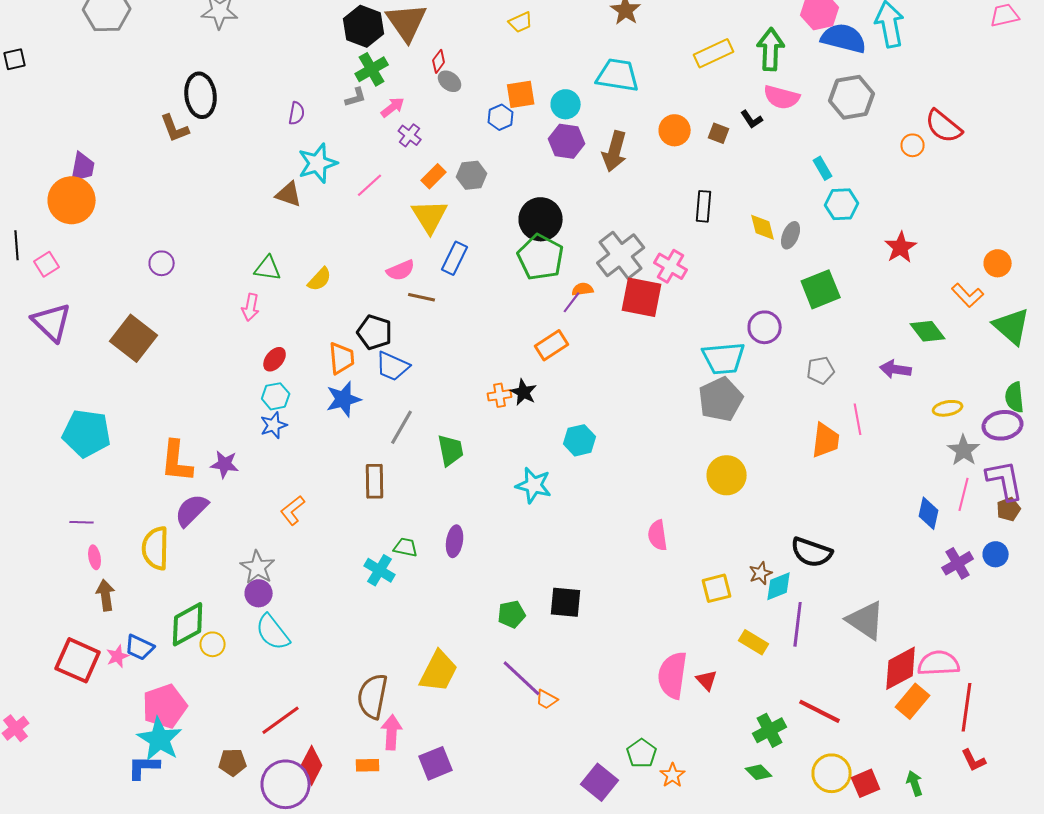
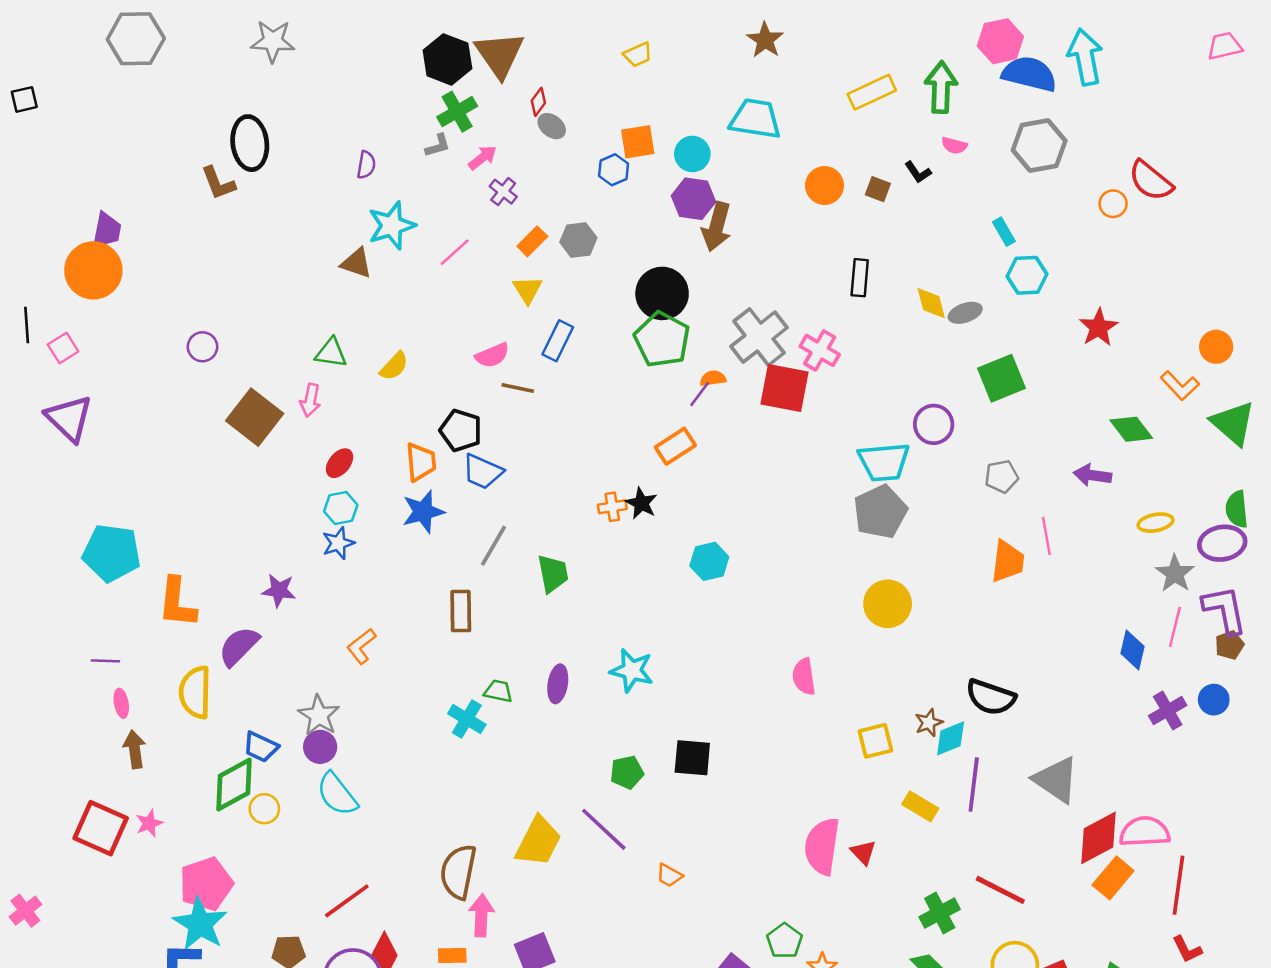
pink semicircle: (782, 97) -> (954, 145), size x0.6
brown arrow: (615, 151) -> (717, 227), moved
yellow triangle: (430, 216) -> (527, 290), size x0.7
gray ellipse: (791, 235) -> (965, 313), turned 48
brown square: (134, 338) -> (255, 417), moved
orange L-shape: (177, 461) -> (177, 603), moved
cyan star: (534, 485) -> (632, 671), moved
blue trapezoid: (140, 647) -> (261, 747), moved
purple line: (522, 678) -> (604, 829), moved

